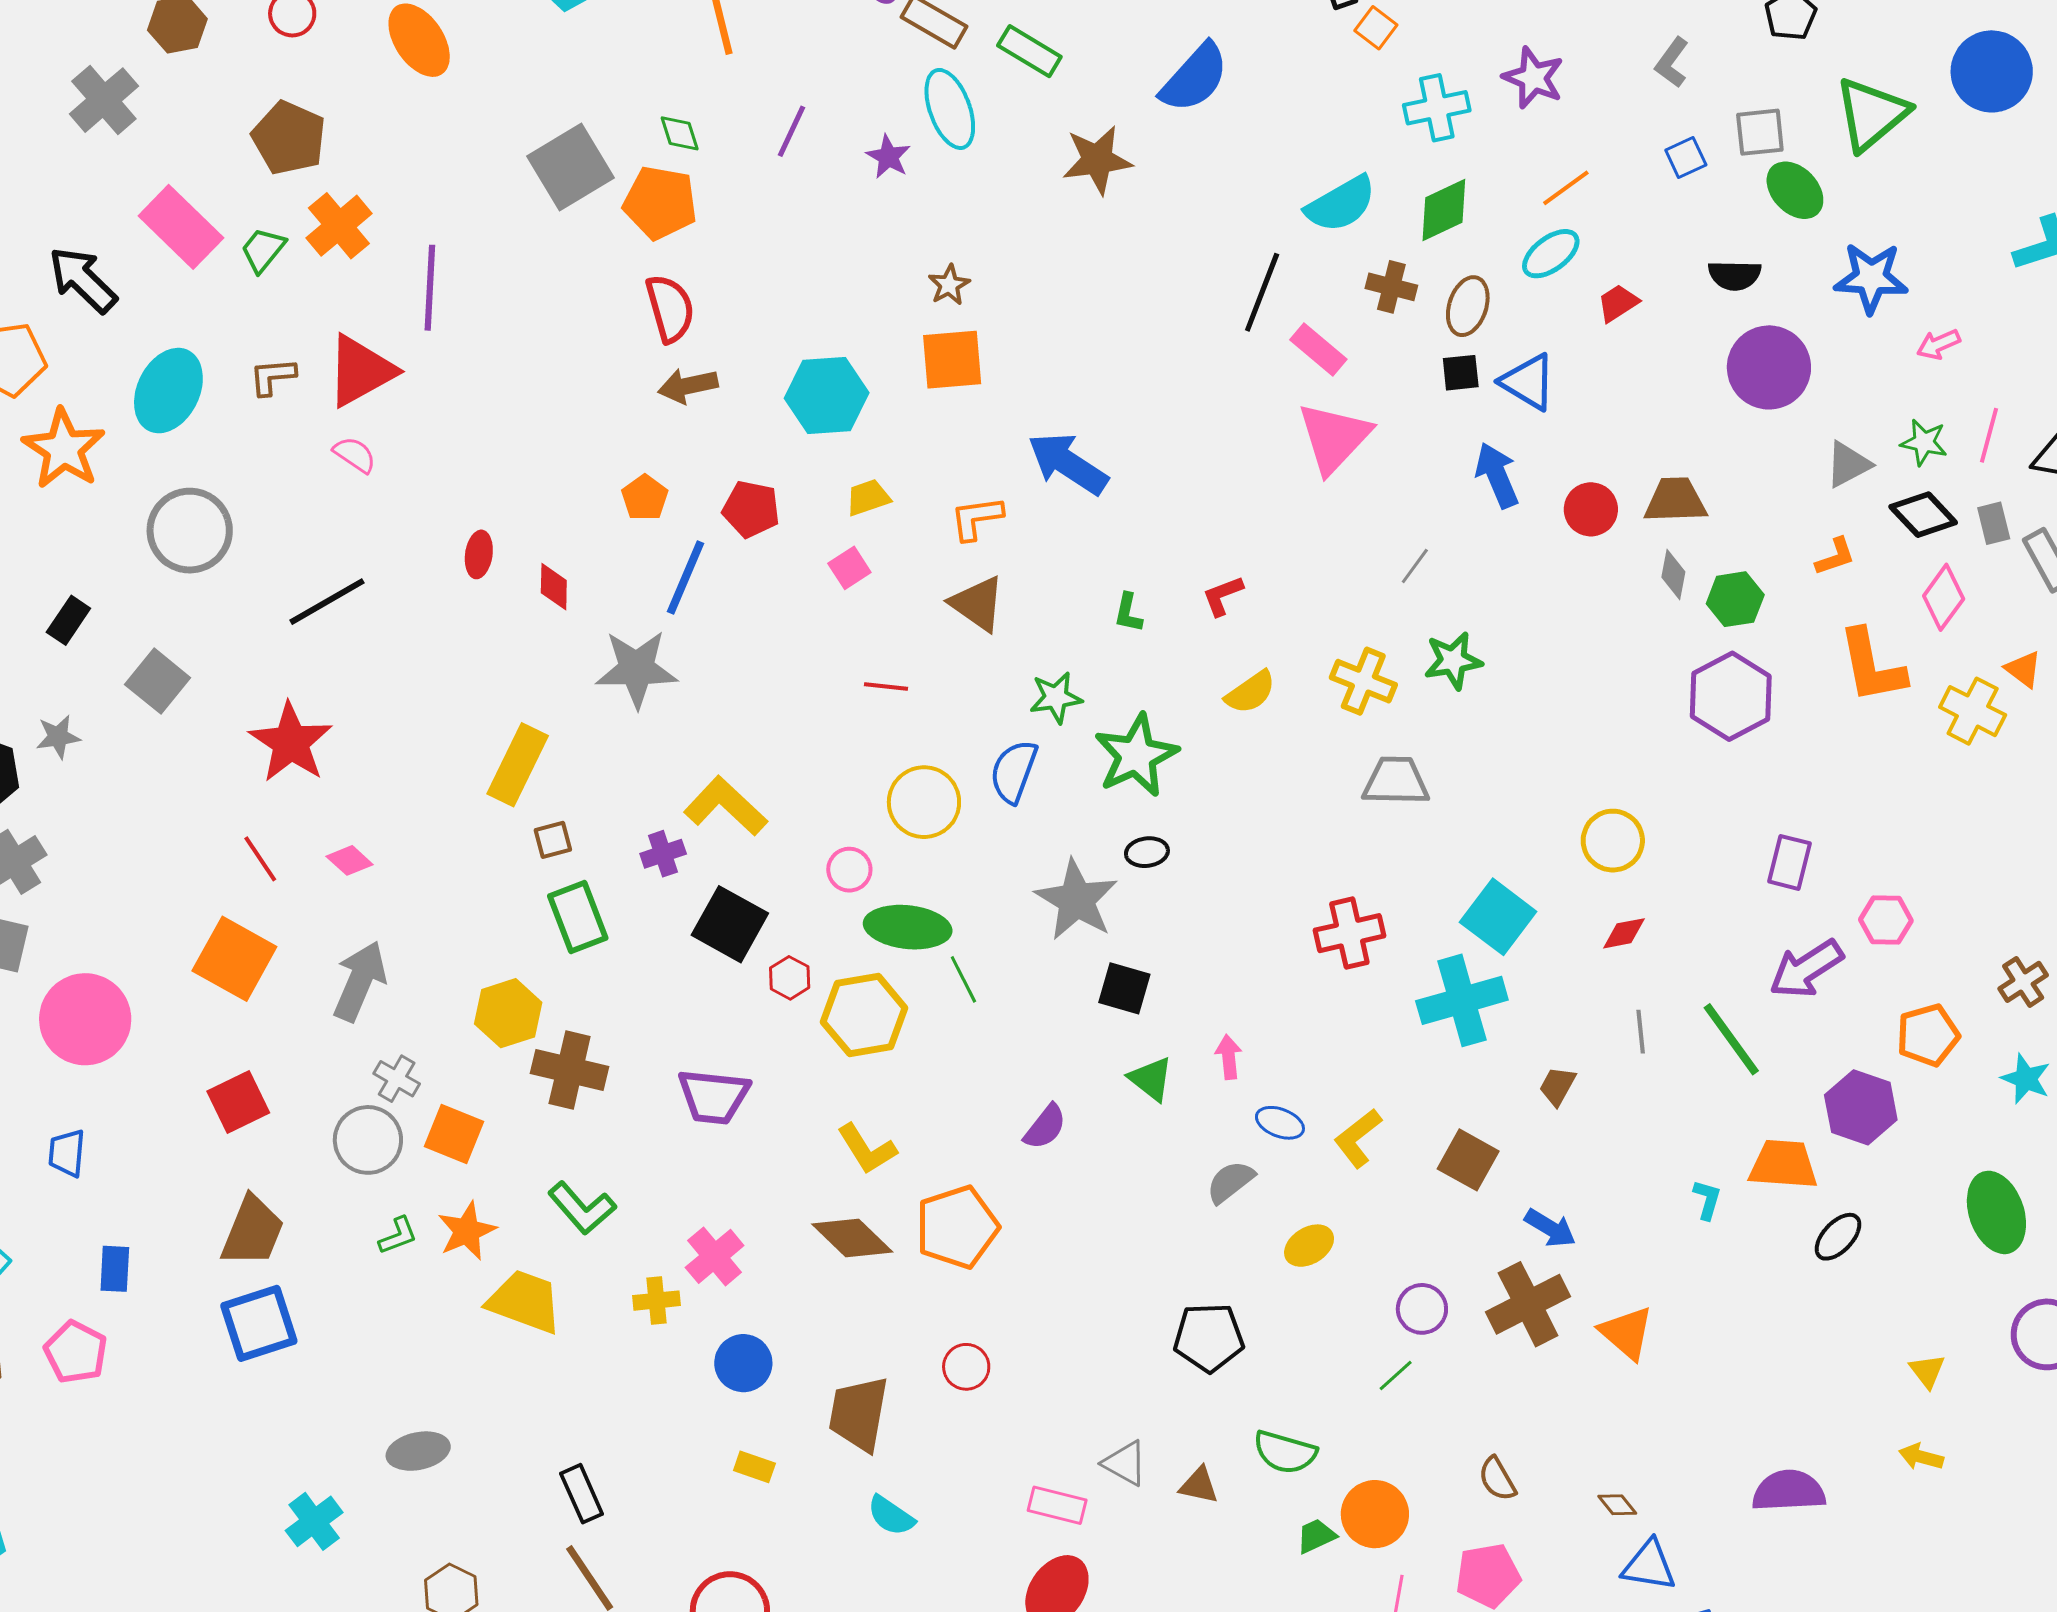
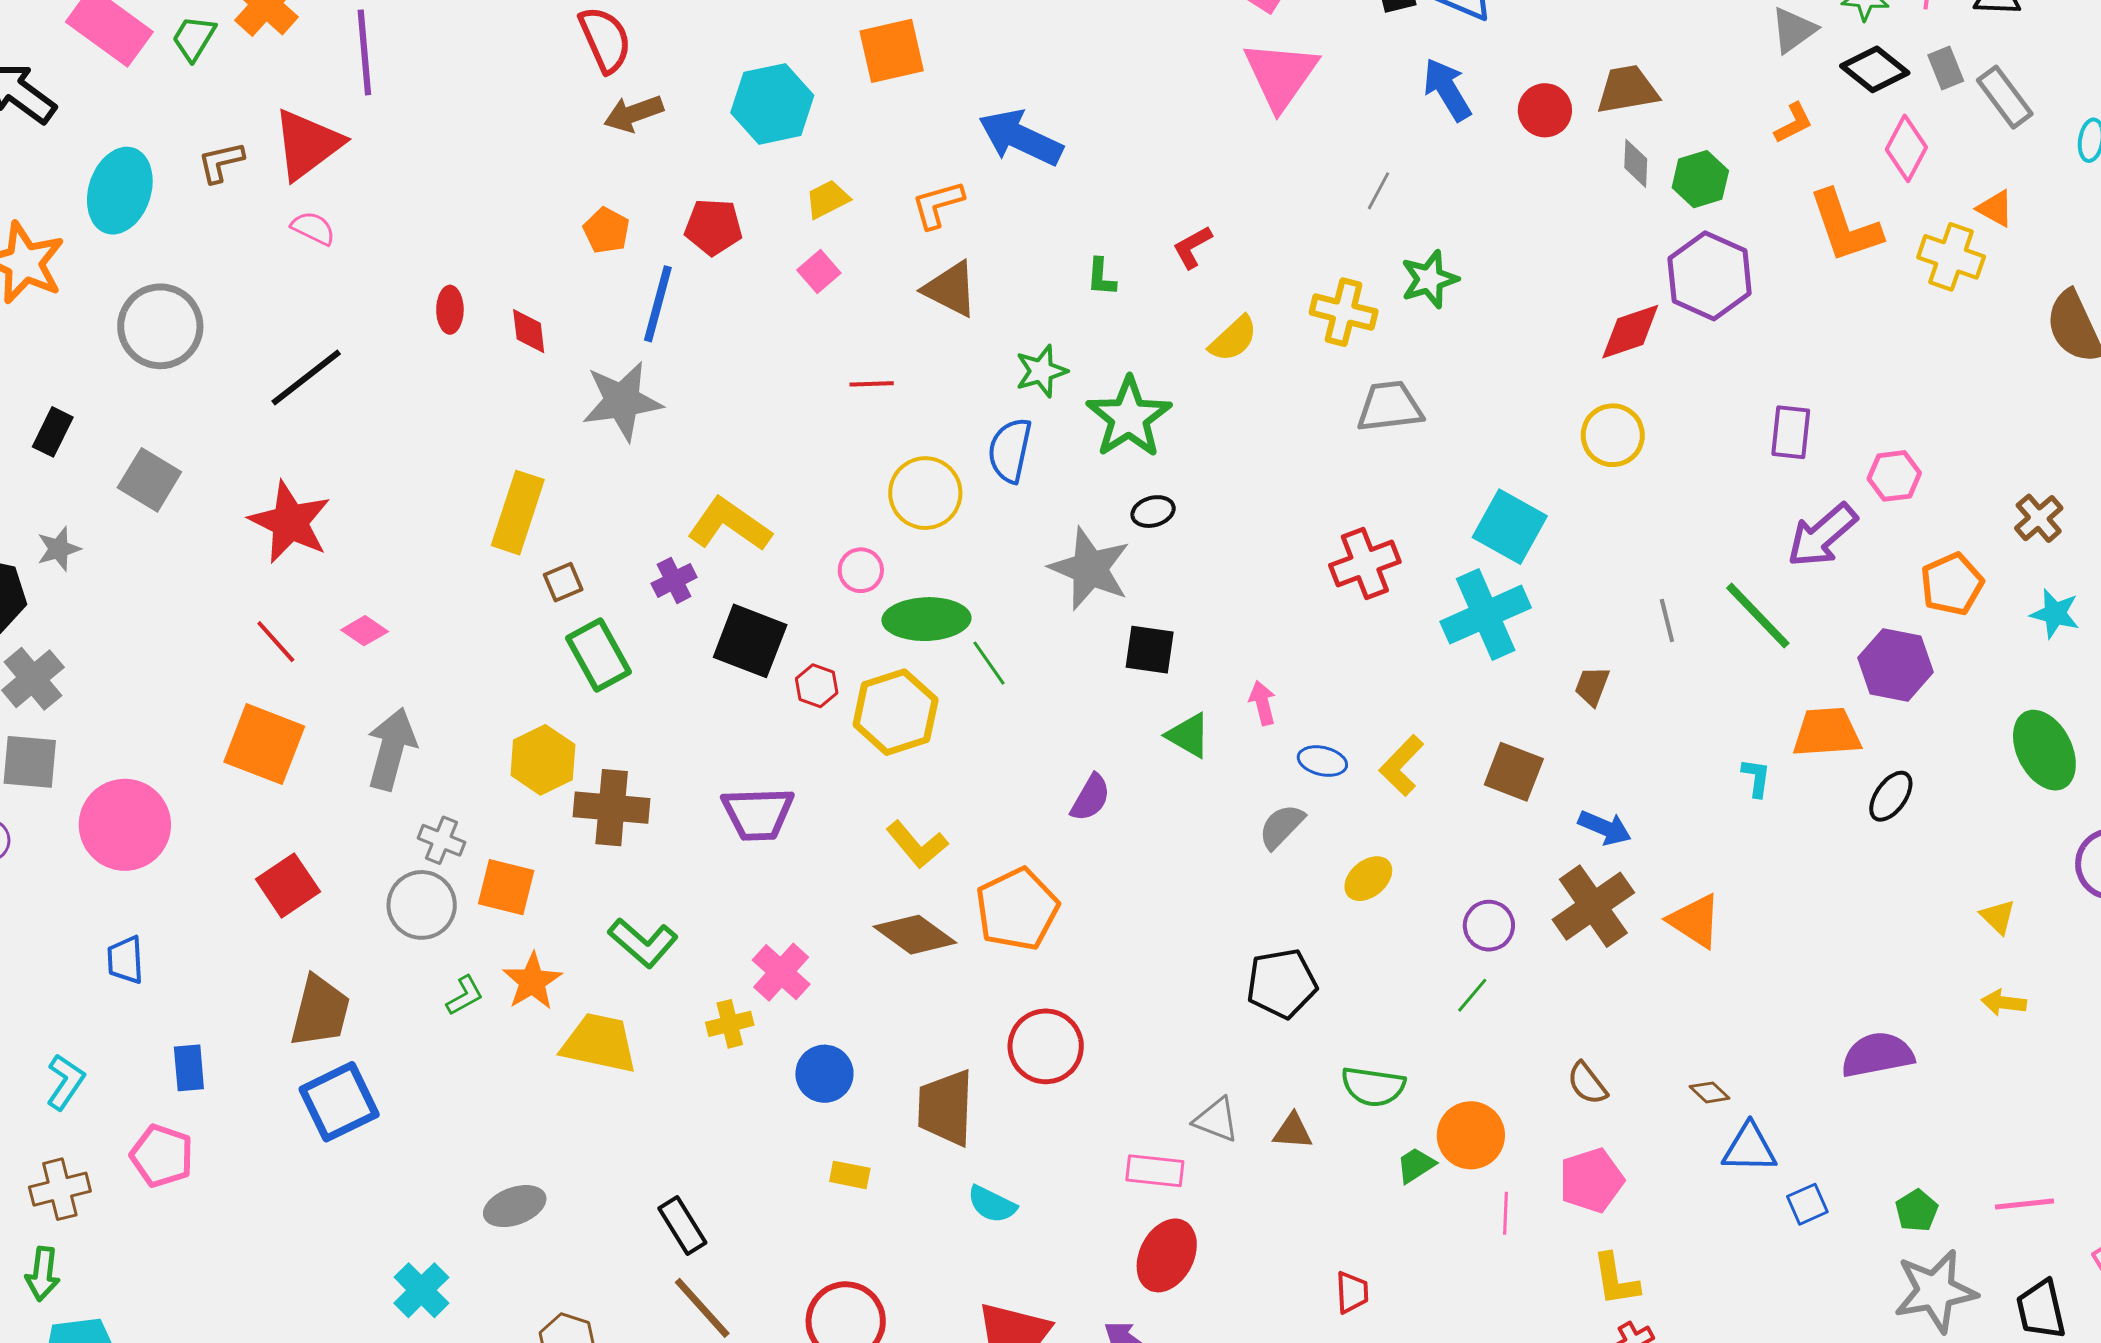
red diamond: (1624, 933) -> (1630, 332), moved, size x1.5
red circle: (966, 1367) -> (1046, 1046), size x1.6

